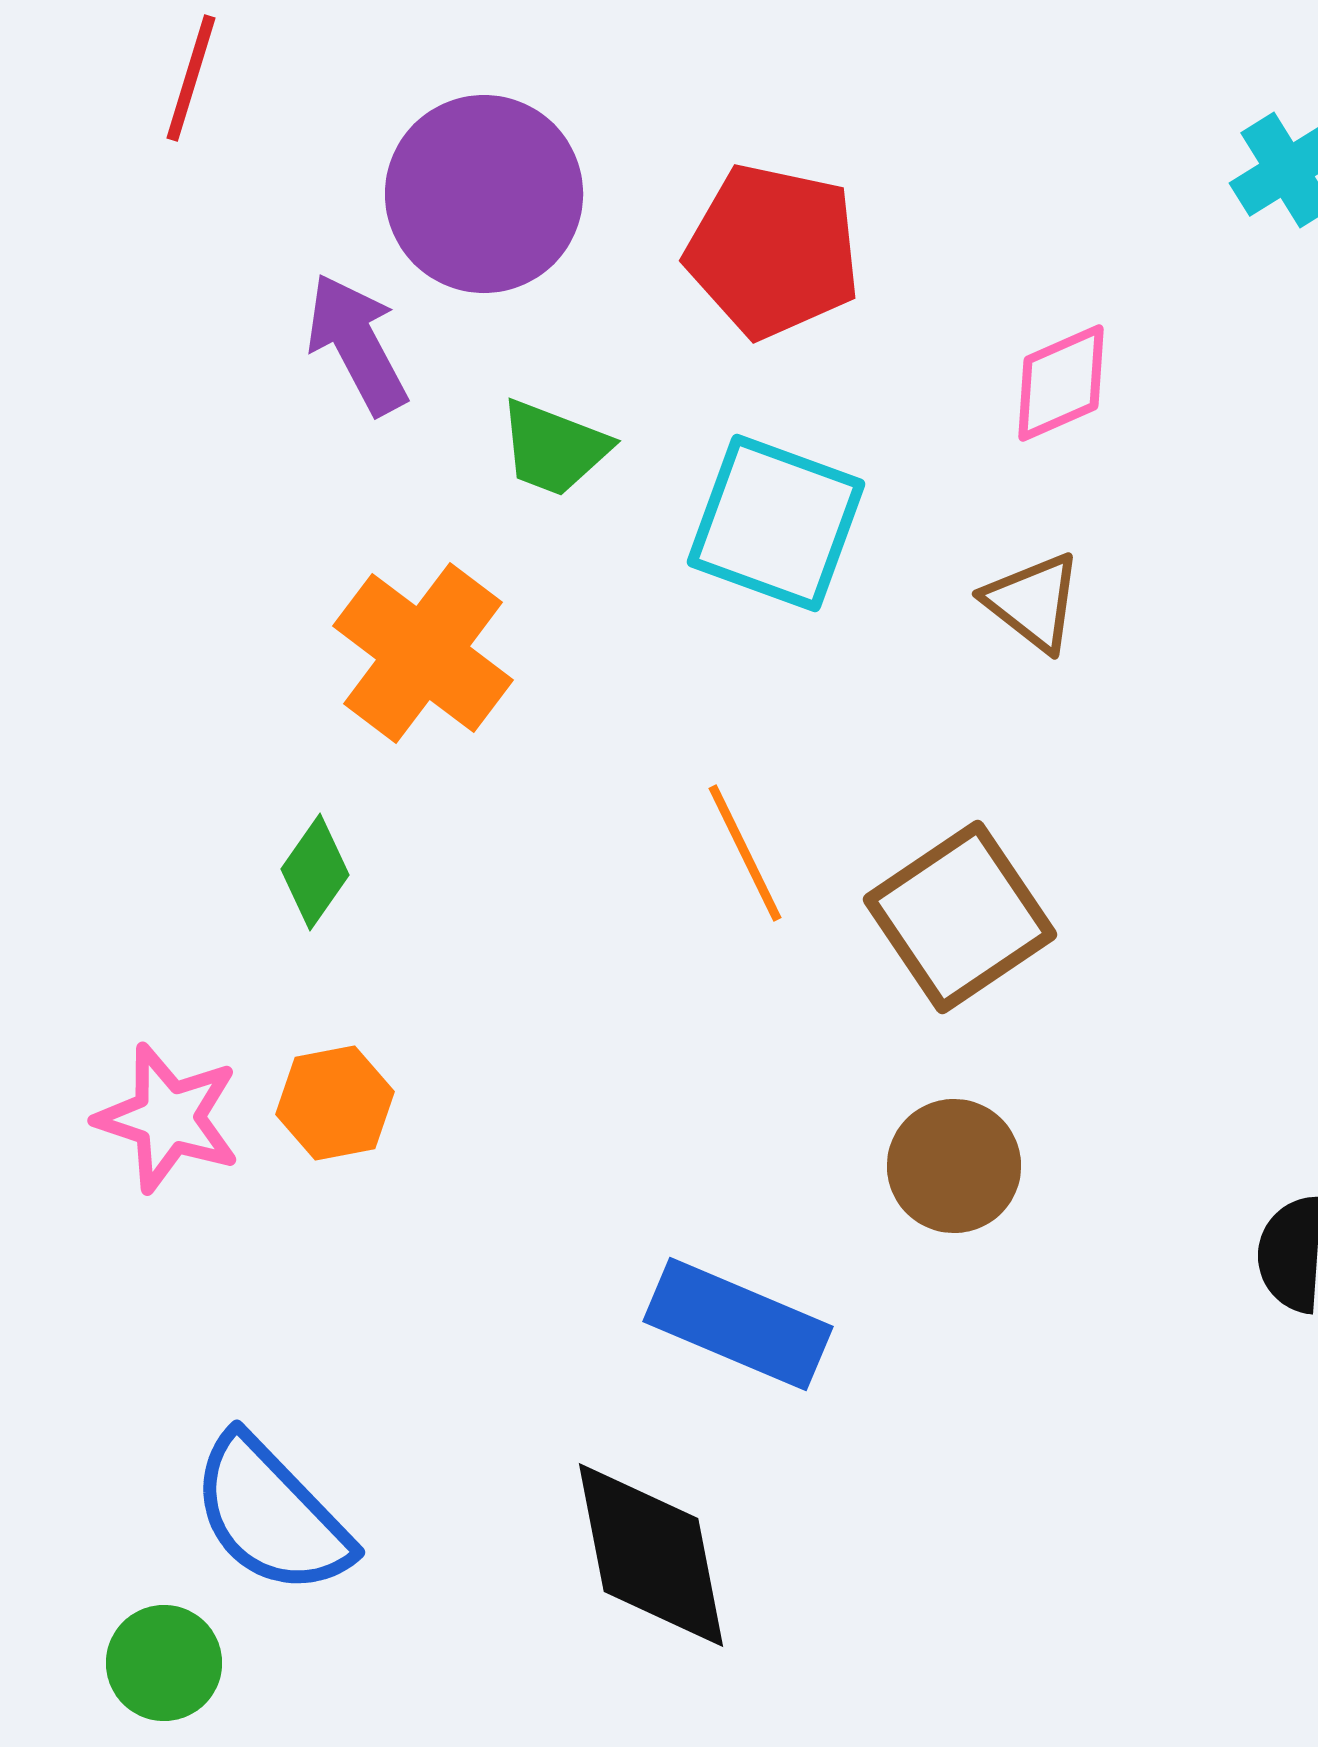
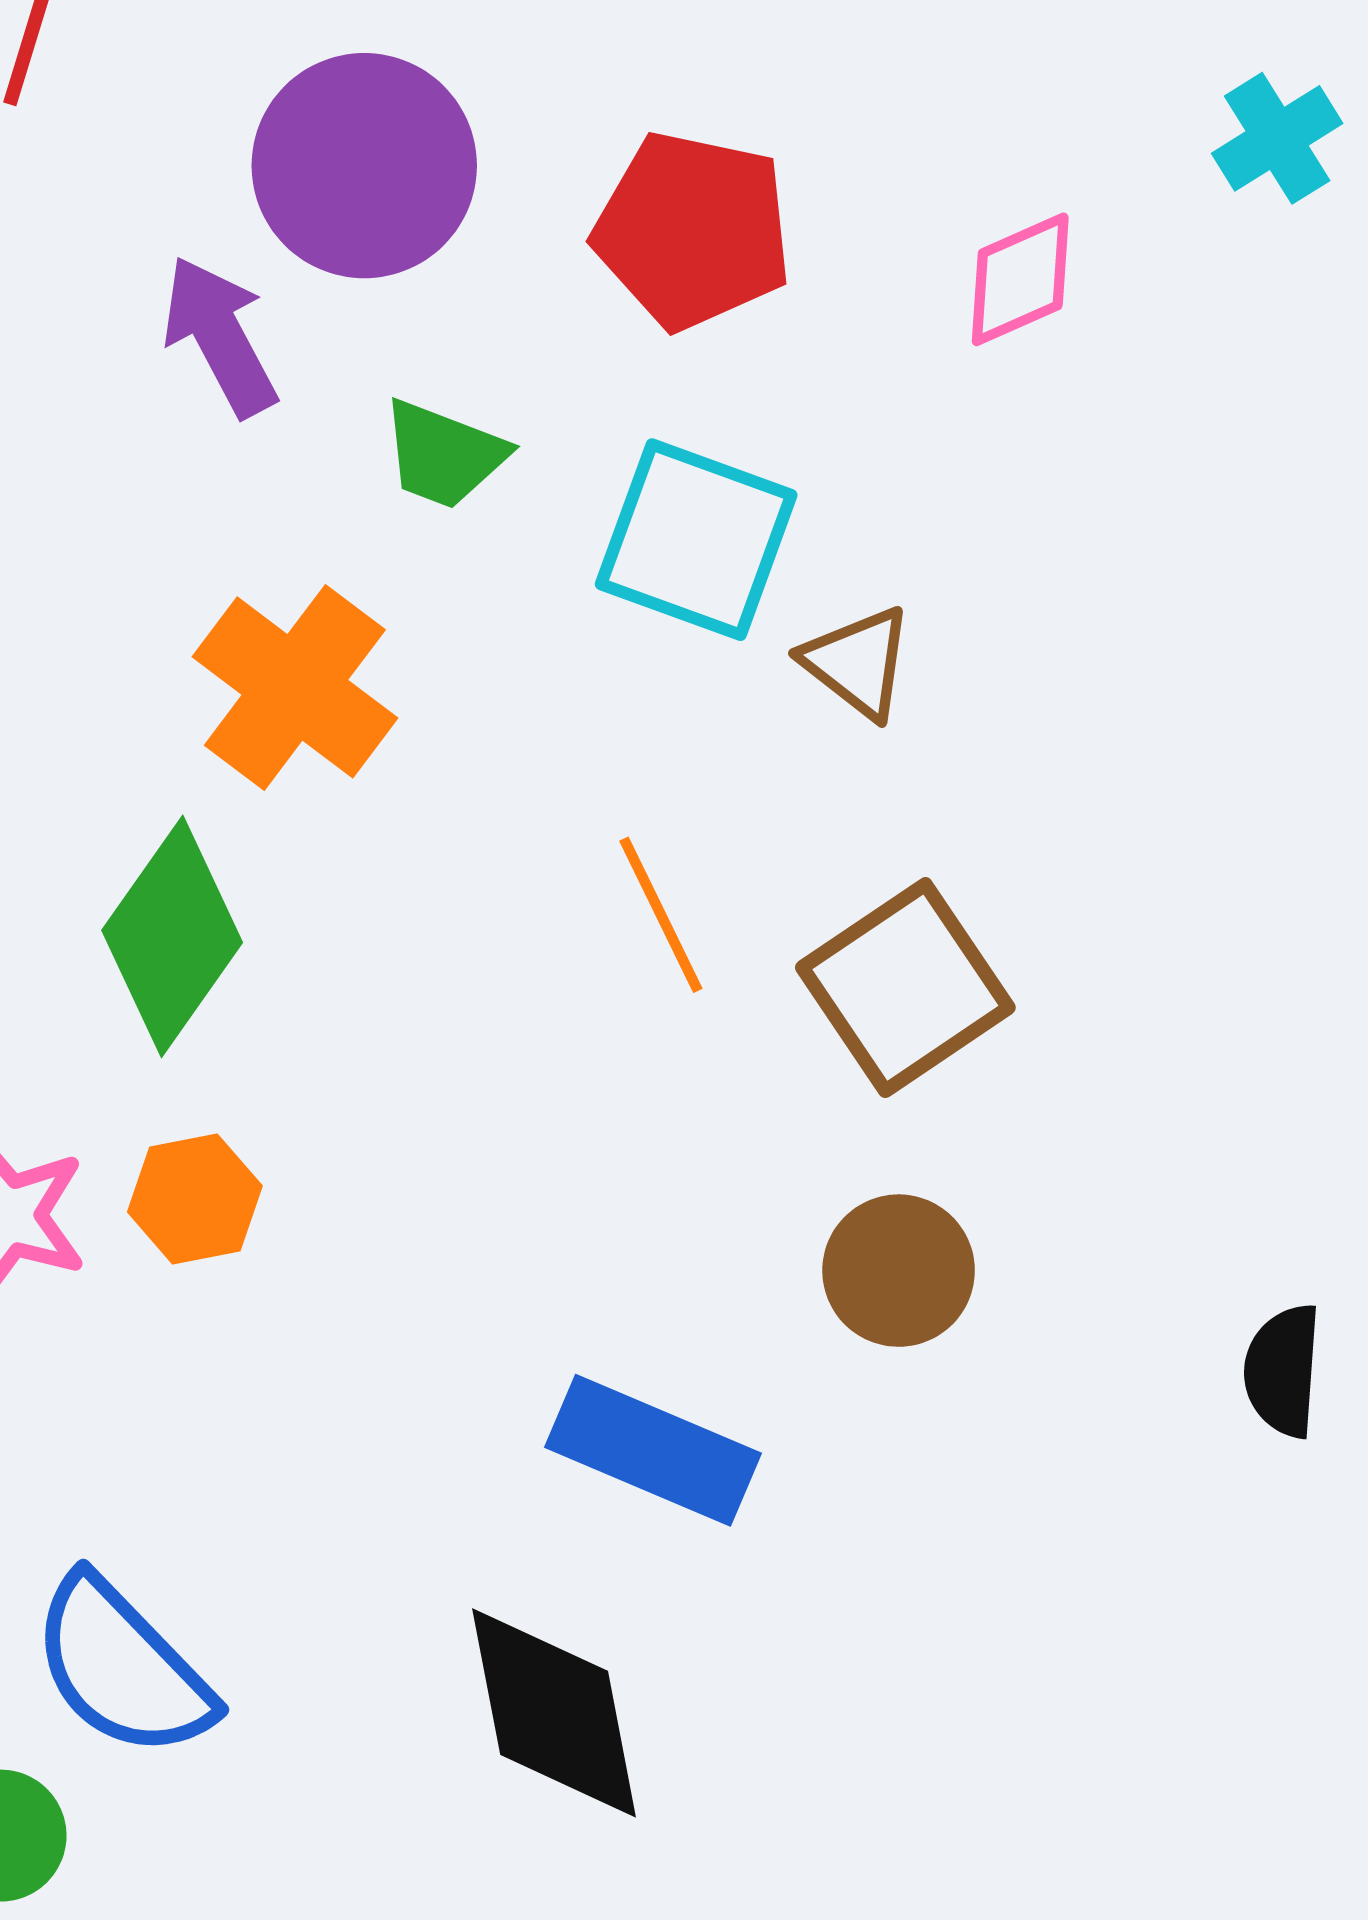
pink diamond: (1061, 383) -> (1020, 279), moved
brown triangle: (1033, 602) -> (858, 662), moved
green diamond: (315, 872) -> (172, 936), size x1.8

